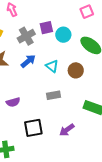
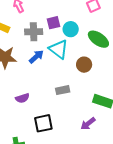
gray cross: (26, 36) -> (34, 32), turned 30
cyan triangle: (52, 66) -> (58, 49), moved, size x1.5
purple arrow: (67, 130) -> (88, 124), moved

